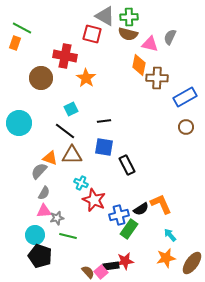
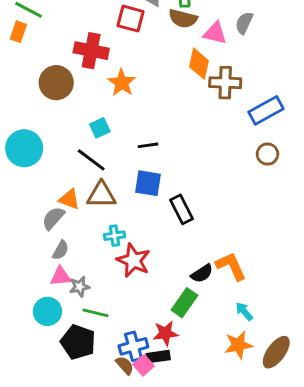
cyan cross: (81, 183) -> (114, 236), turned -32
blue cross: (119, 215) -> (133, 346), moved
black pentagon: (40, 256) -> (78, 342), moved
red star: (125, 261) -> (165, 333), moved

